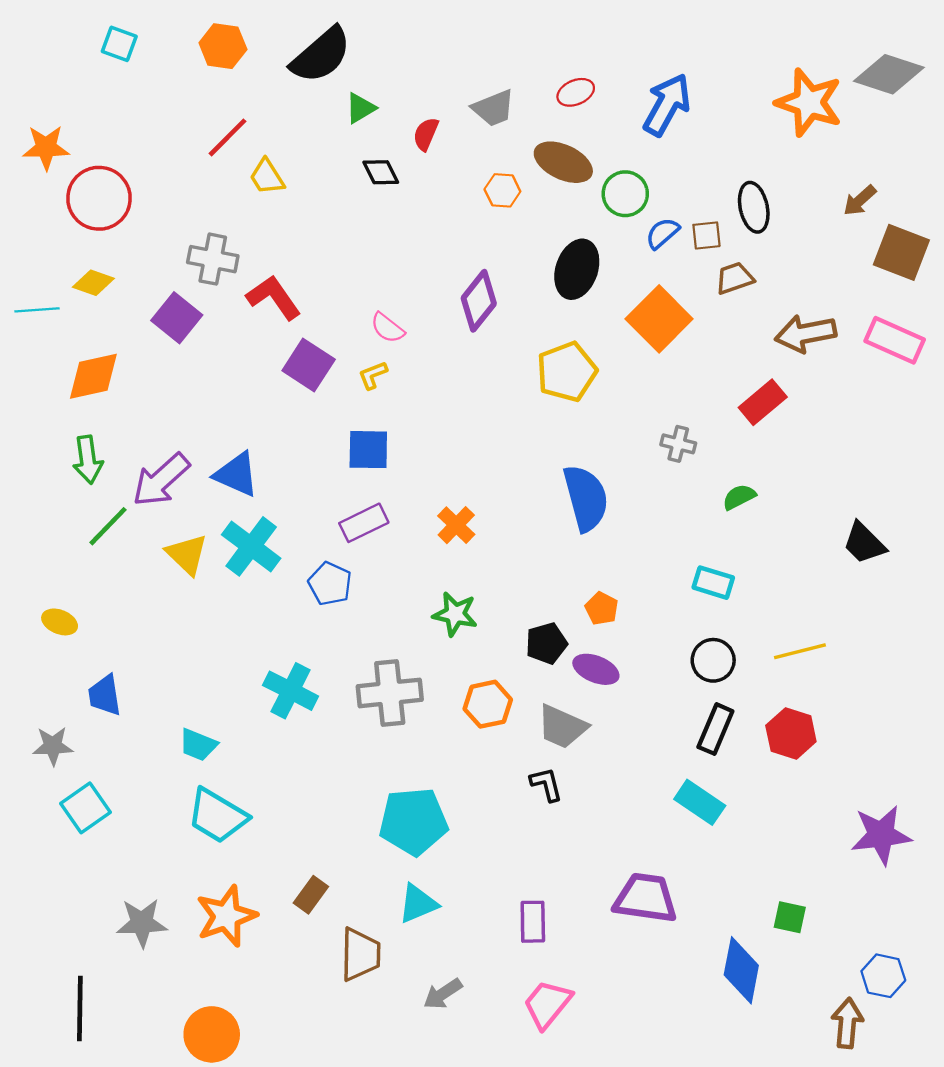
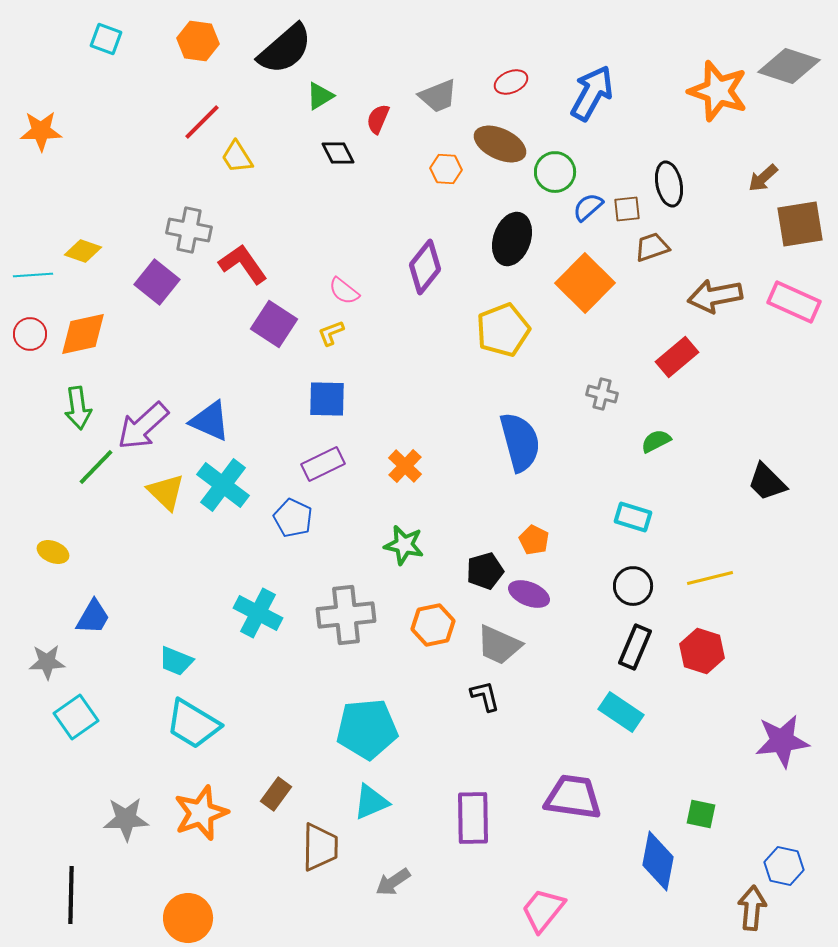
red circle: (99, 198) -> (30, 334), moved, size x0.6
brown square: (901, 252) -> (800, 224), turned -30
blue trapezoid: (105, 695) -> (93, 617), turned -141
purple rectangle: (533, 922) -> (473, 818), size x1.4
pink trapezoid: (548, 1004) -> (543, 910), moved

